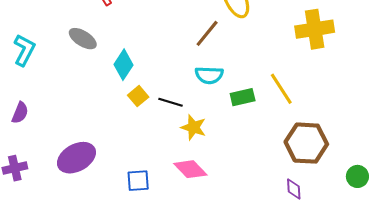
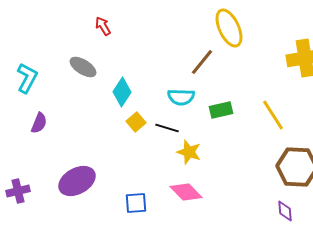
cyan semicircle: (209, 75) -> (181, 97), moved
green rectangle: (243, 97) -> (221, 110), moved
purple semicircle: (20, 113) -> (39, 123), moved

